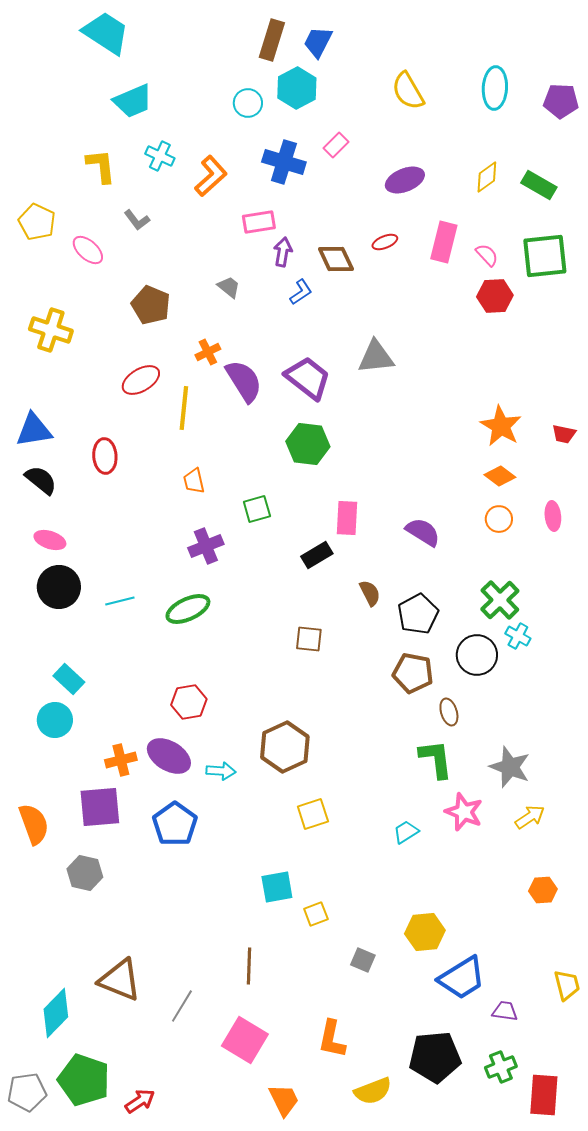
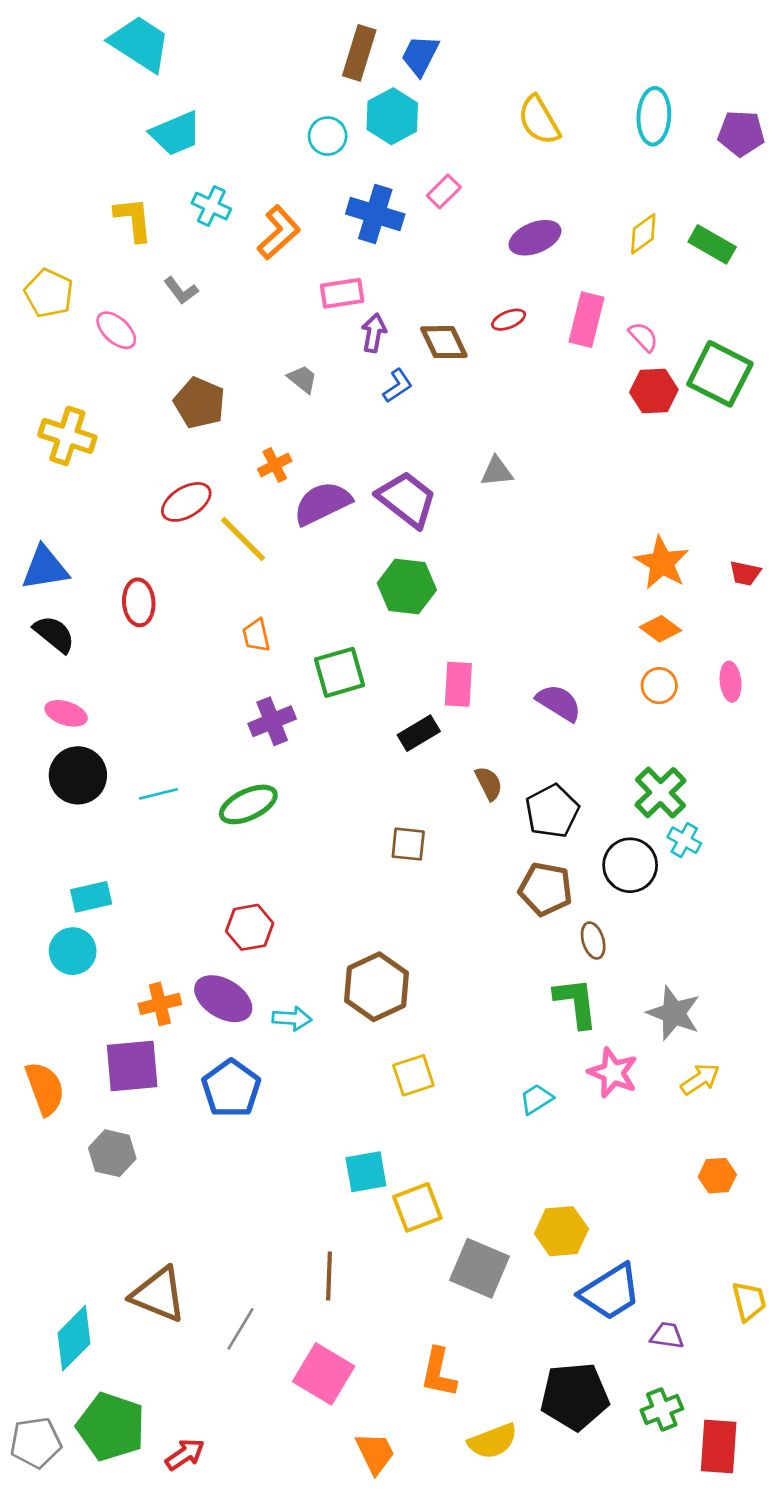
green square: (545, 256) -> (720, 374), moved, turned 33
gray triangle: (376, 357) -> (497, 472), size x0.7
purple semicircle: (244, 381) -> (322, 503), turned -84
yellow line: (184, 408) -> (243, 539), turned -51
green square: (257, 509) -> (339, 672), size x1.4
cyan rectangle: (69, 679) -> (91, 897), turned -56
yellow square: (316, 914) -> (417, 1207), size x1.5
gray square: (363, 960) -> (480, 1268), size x1.8

